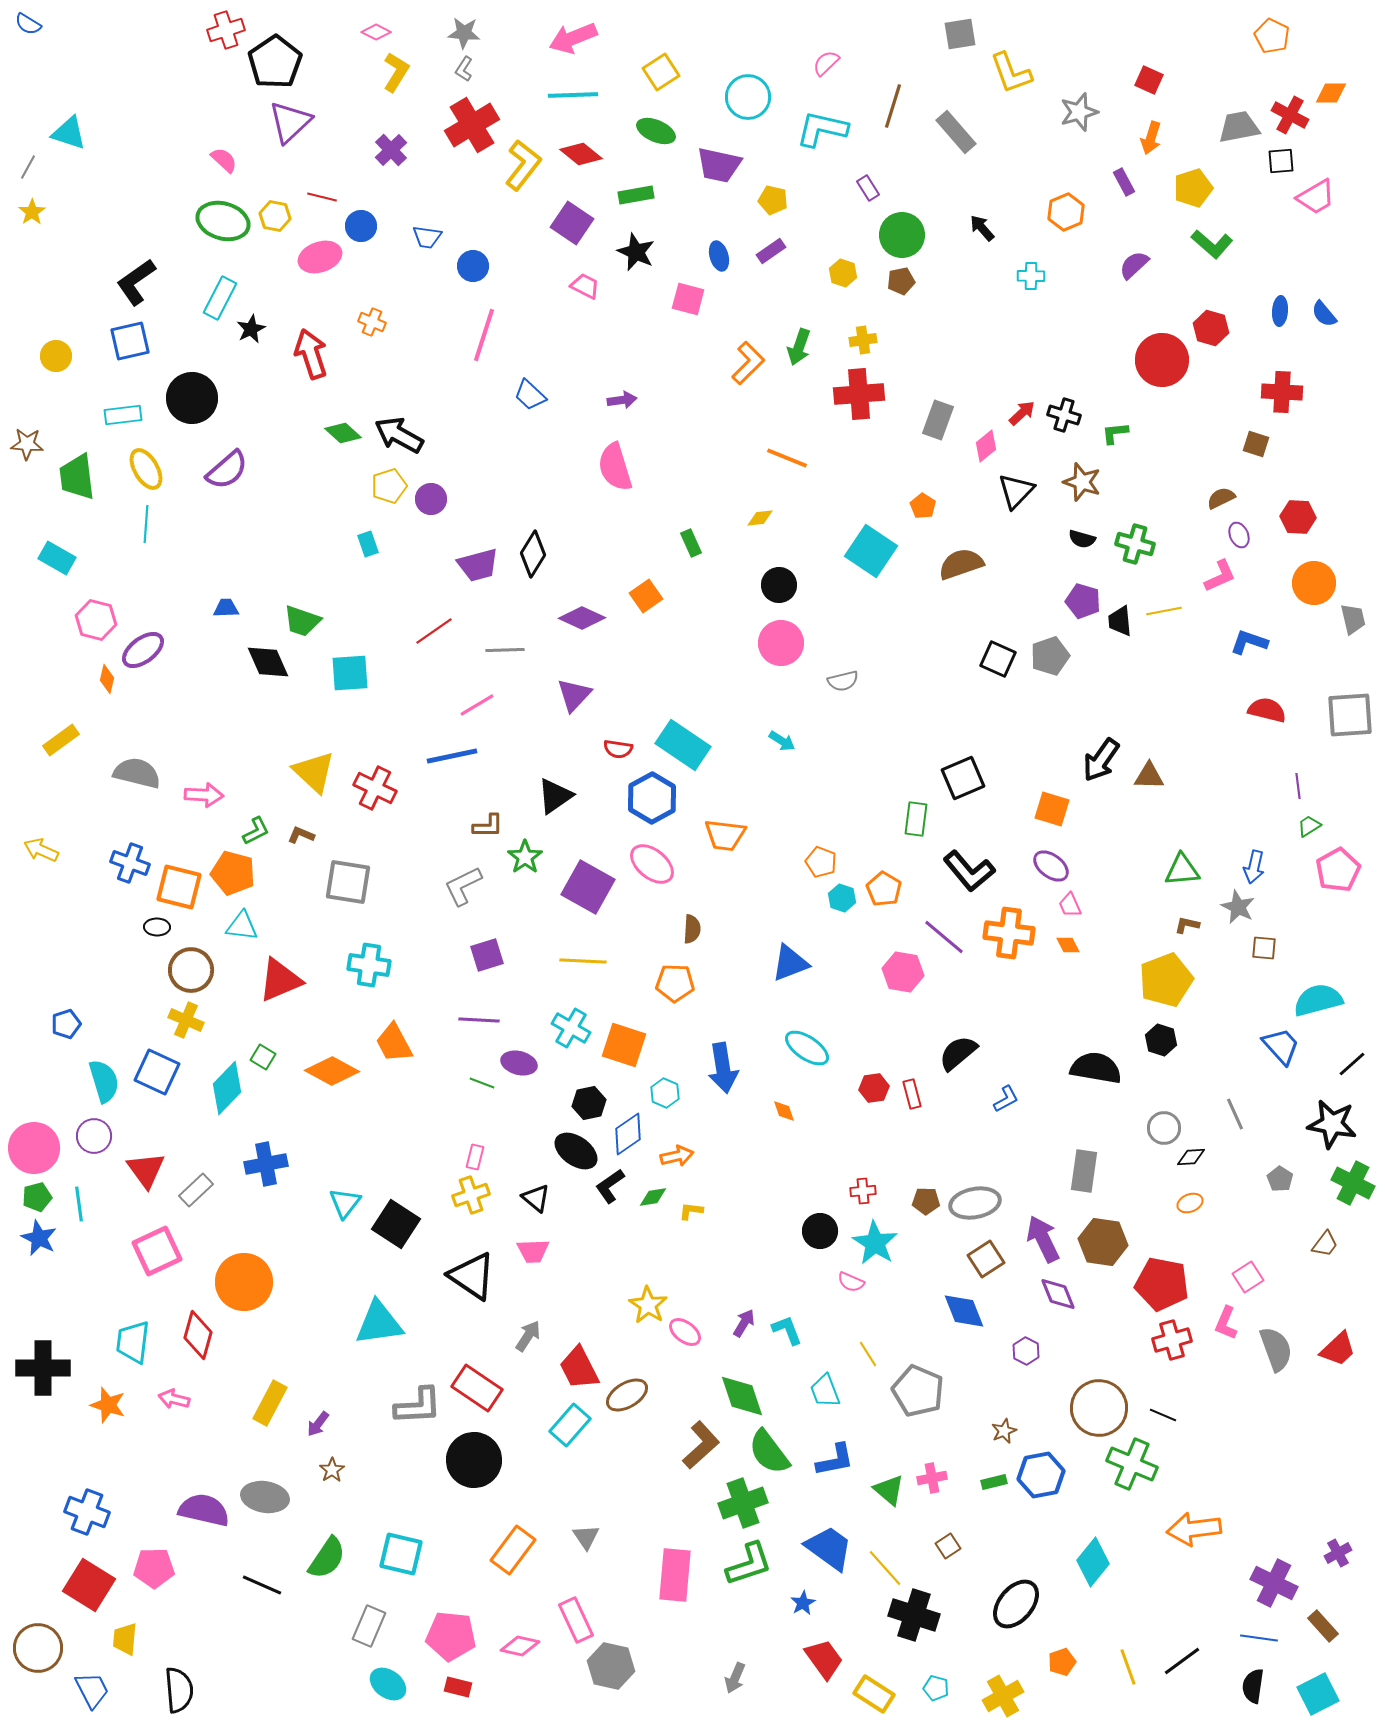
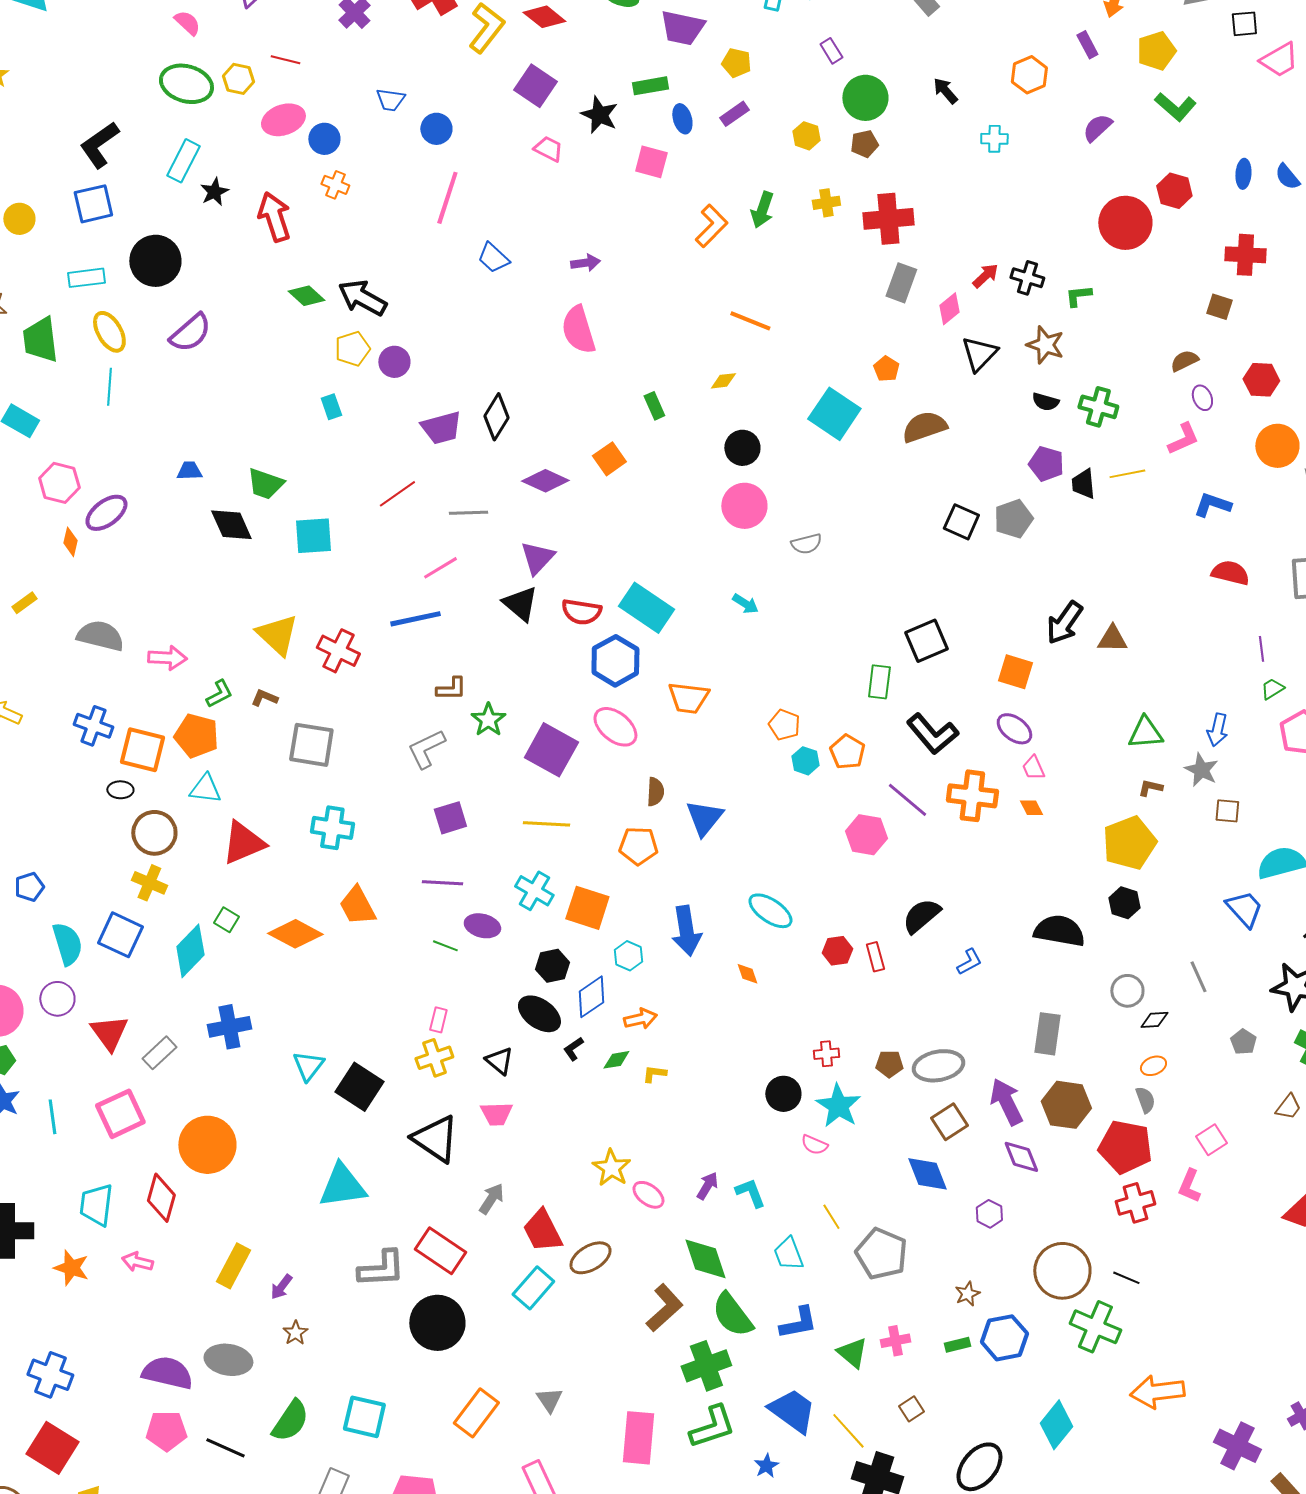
green rectangle: (636, 195) -> (650, 86), moved
blue circle: (361, 226) -> (324, 139), moved
red cross: (859, 394) -> (888, 219), moved
yellow rectangle: (61, 740) -> (24, 603), size x0.7
red semicircle: (618, 749) -> (581, 612), size x1.4
black triangle: (555, 796) -> (520, 604), moved, turned -45
blue triangle: (790, 963) -> (704, 818), moved, turned -30
black L-shape: (610, 1186) -> (573, 1049), size x0.7
cyan line: (79, 1204) -> (52, 1117), moved
gray semicircle: (1276, 1349) -> (1145, 1100), moved, size x0.6
pink pentagon: (154, 1568) -> (166, 1431), moved

